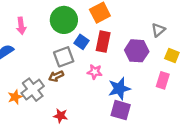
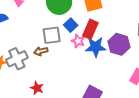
pink star: (95, 72) -> (78, 41), moved
blue star: (119, 89) -> (96, 47), moved

